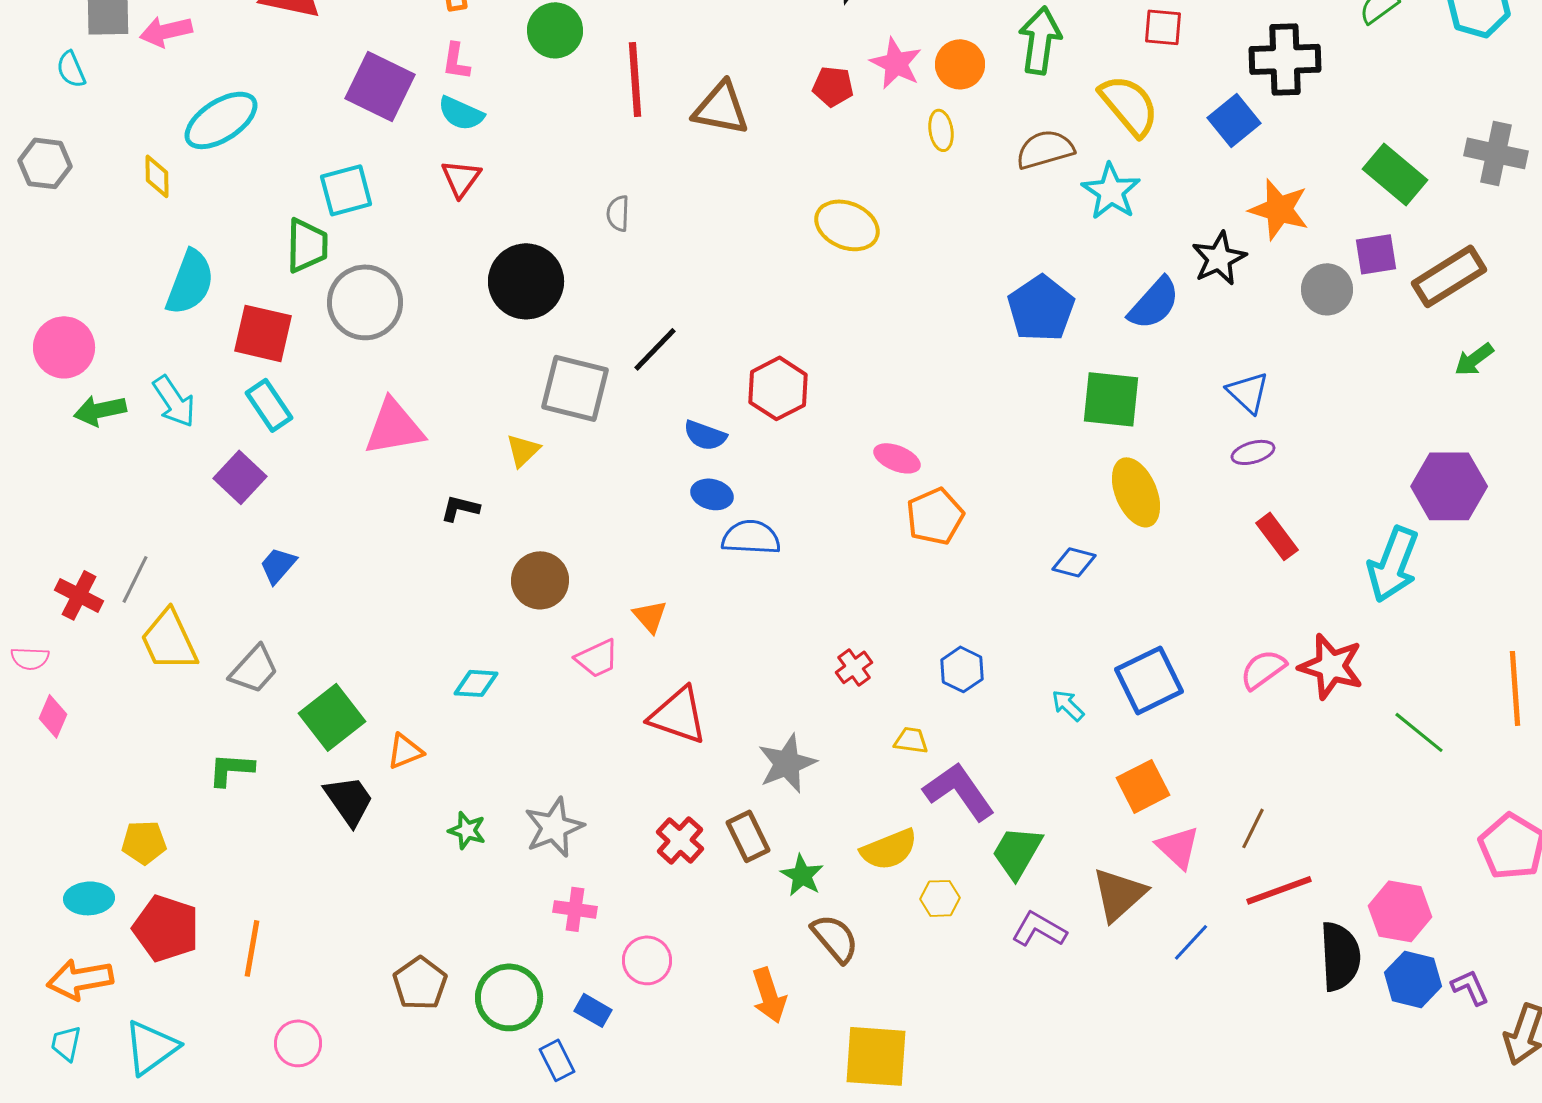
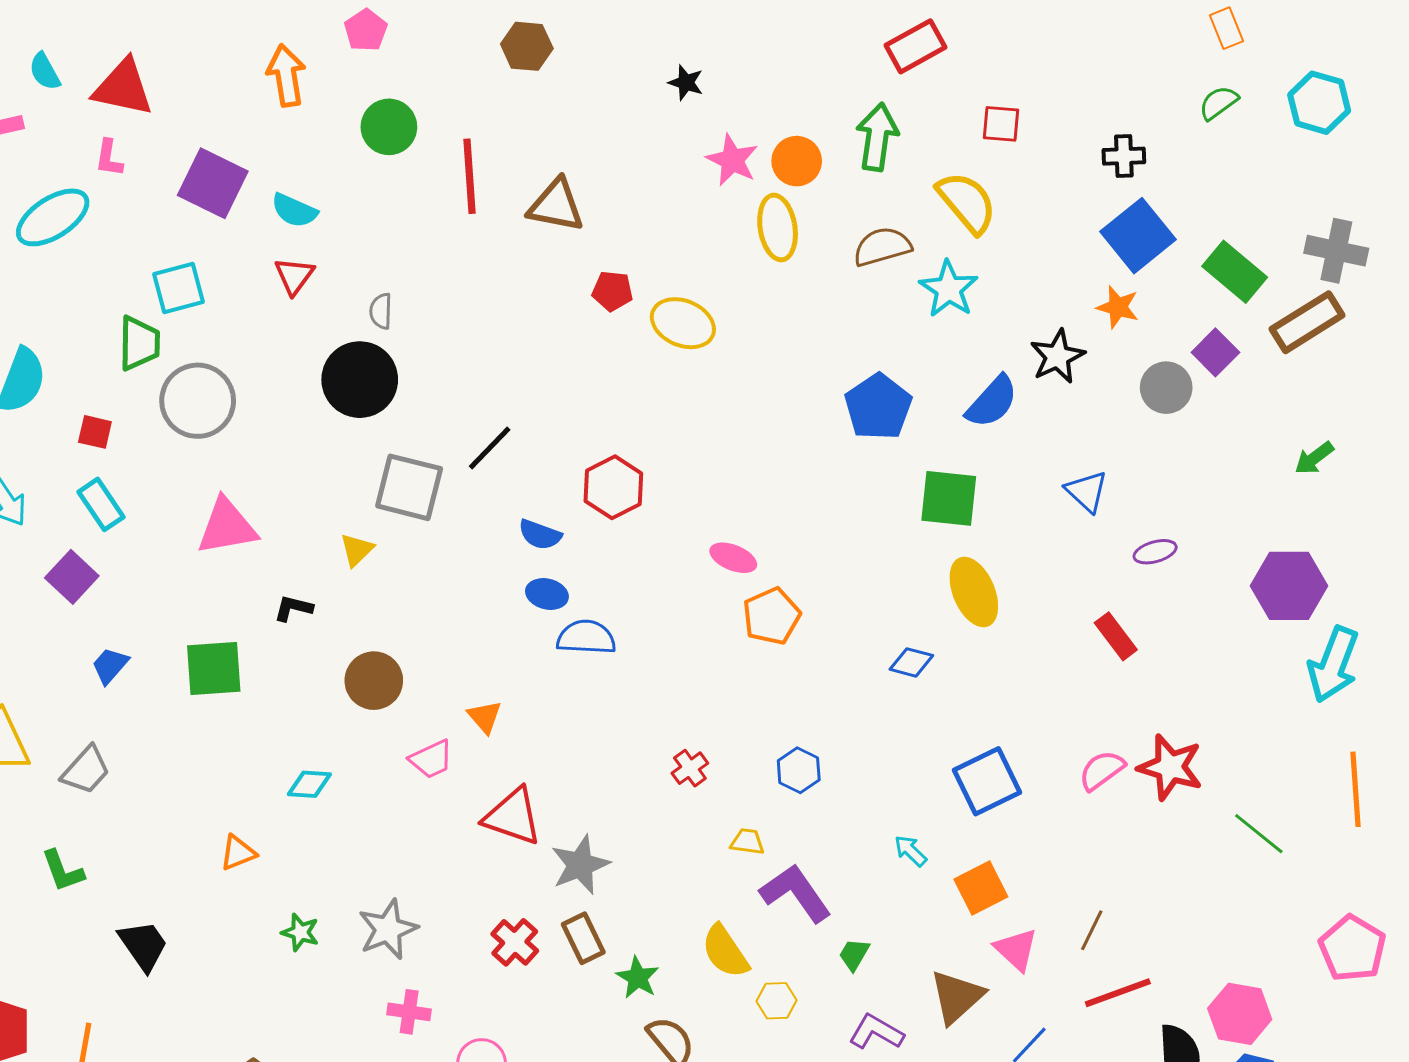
black cross: (1285, 59) -> (1124, 156), size x0.6
pink L-shape: (456, 61) -> (109, 158), moved
red pentagon: (833, 86) -> (612, 291), moved
blue square: (1234, 120) -> (1138, 236), moved, size x1.4
yellow ellipse: (941, 130) -> (778, 228), size x1.6
orange star: (1279, 209) -> (1118, 307), size x0.7
gray semicircle: (618, 213) -> (381, 311), moved
purple square: (1376, 254) -> (1215, 352), turned -36
brown rectangle: (1449, 276) -> (1307, 322), moved
red square: (263, 333) -> (95, 432), size x0.6
purple ellipse: (1253, 452) -> (1155, 552), moved
cyan arrow: (1393, 564) -> (1333, 664), moved
cyan arrow: (1068, 705) -> (910, 851), moved
green square: (332, 717) -> (214, 669), moved, turned 34
gray star: (787, 763) -> (580, 865), moved
green L-shape: (231, 769) -> (63, 871), turned -114
black trapezoid: (349, 800) -> (143, 945), moved
yellow semicircle: (889, 849) -> (725, 951), turned 78
green trapezoid: (1017, 852) -> (854, 954), size x0.6

